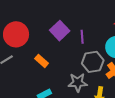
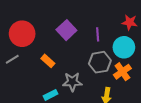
purple line: (82, 37) -> (98, 34), moved
gray star: (78, 83) -> (72, 82), moved

